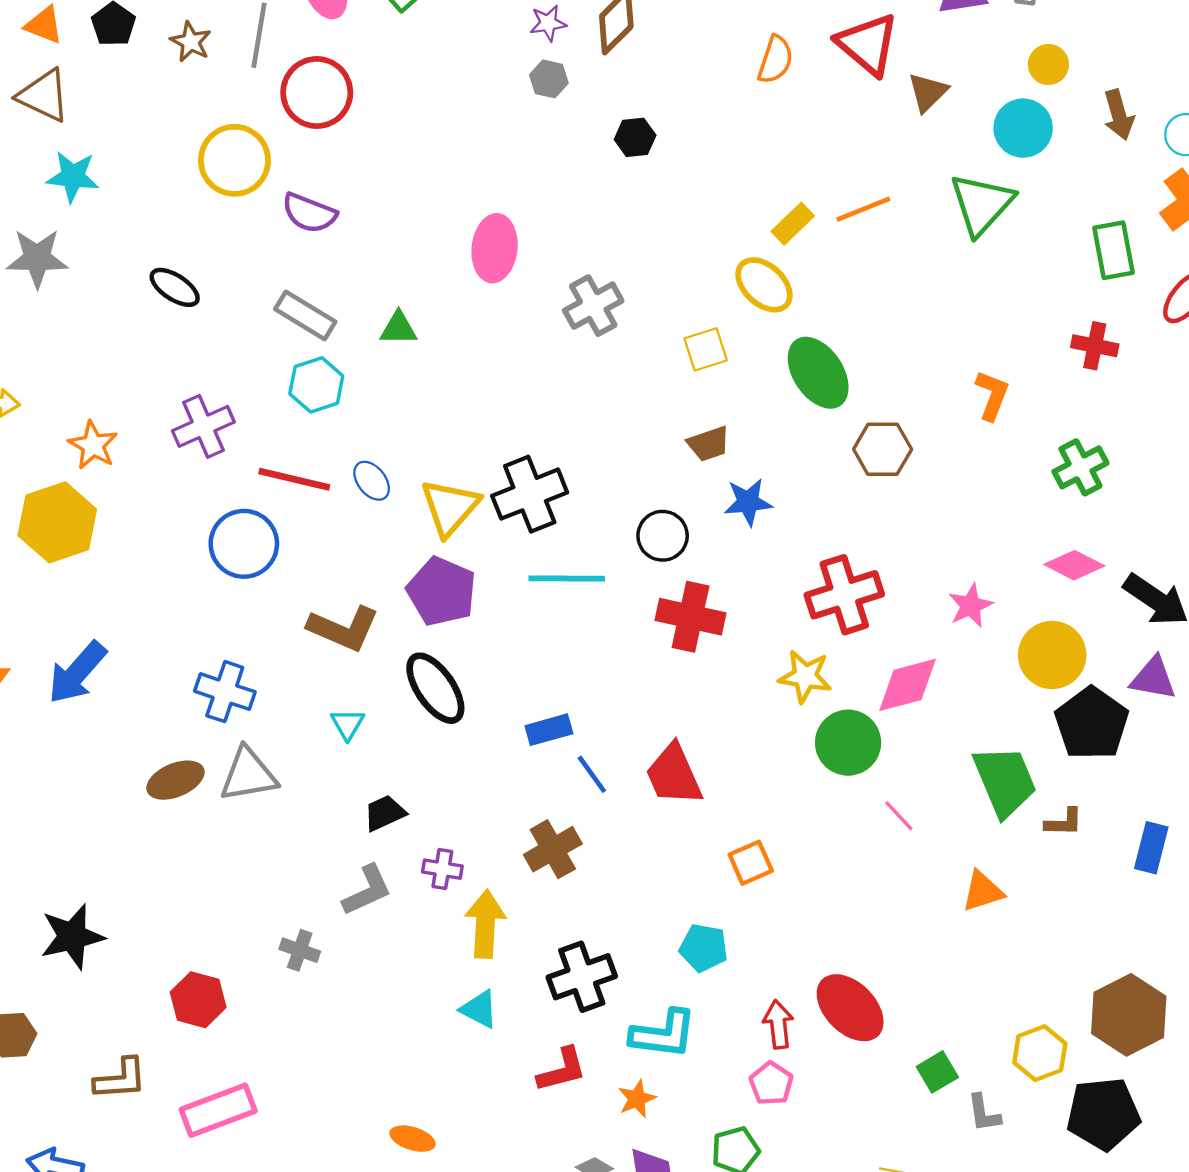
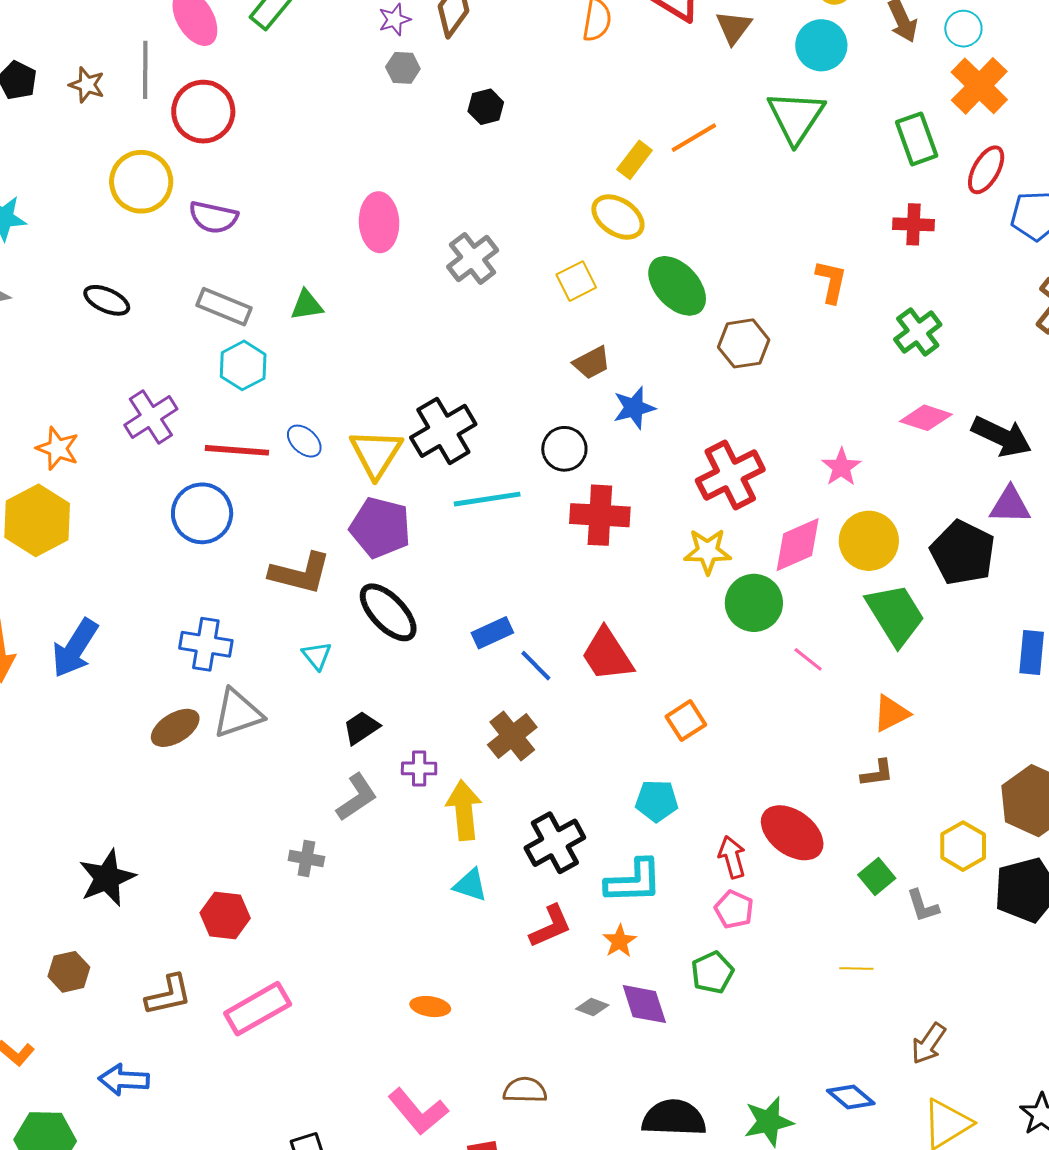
yellow circle: (1052, 655) -> (869, 541), moved
brown L-shape: (1064, 822) -> (877, 773), moved

